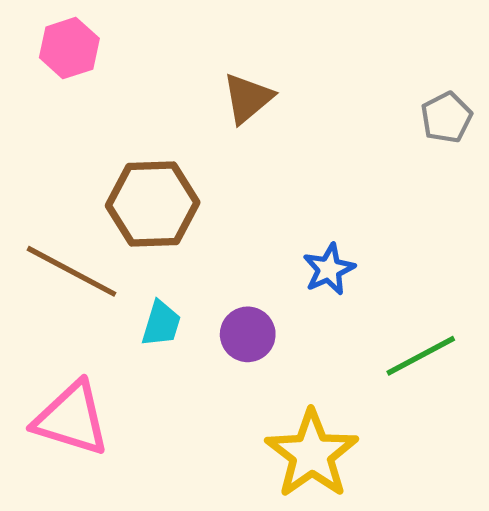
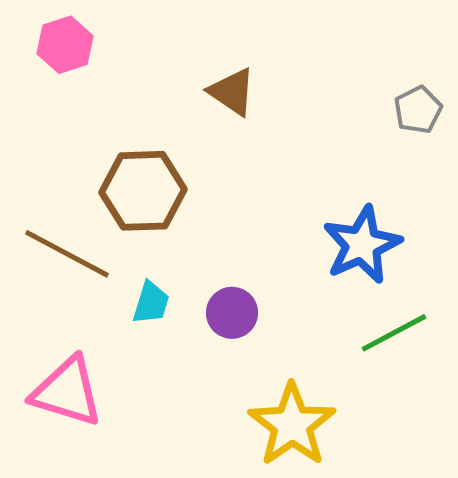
brown triangle: (248, 98) -> (232, 92), turned -46
blue star: (329, 269) -> (362, 245), moved, size x1.6

